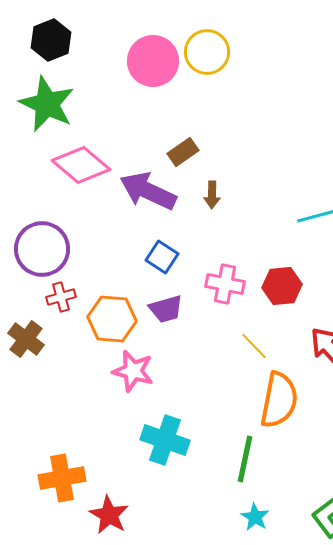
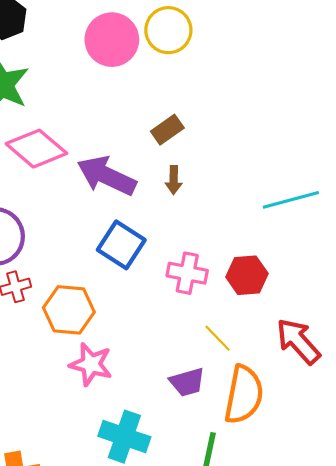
brown rectangle: (183, 152) -> (167, 130), moved
blue square: (162, 257) -> (121, 245), size x1.4
purple trapezoid: (166, 309) -> (187, 382), moved

